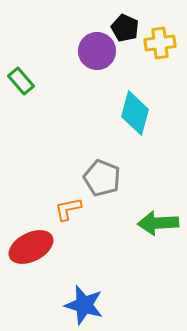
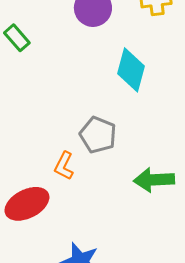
orange L-shape: (68, 209) -> (64, 166), turned -52

